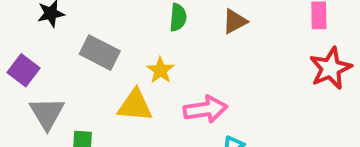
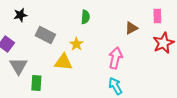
brown triangle: (235, 21) -> (131, 28), moved
pink arrow: (205, 109) -> (115, 58), moved, turned -70

